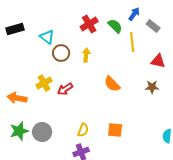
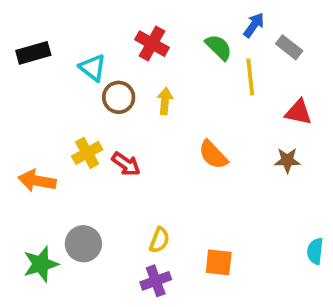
red cross: (89, 24) -> (152, 44), moved, turned -30
red arrow: (65, 89) -> (126, 164), turned -112
orange square: (115, 130) -> (219, 262), moved
green star: (19, 131) -> (41, 264), moved

